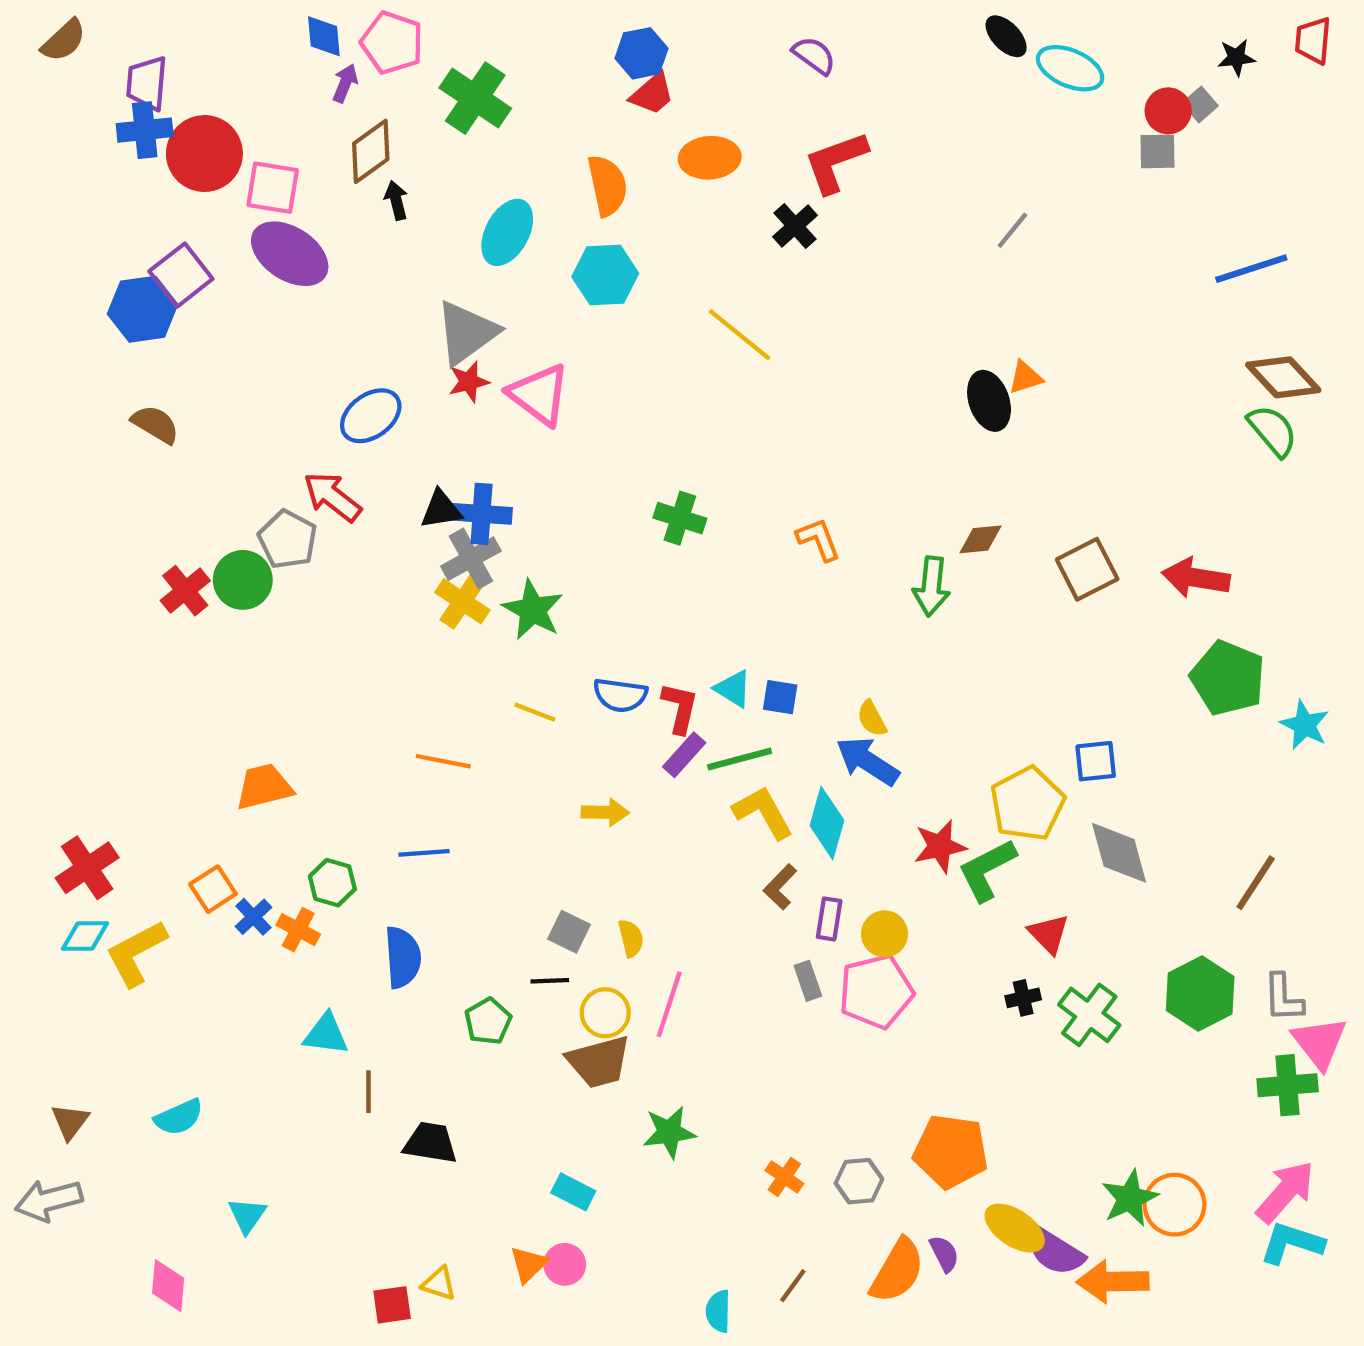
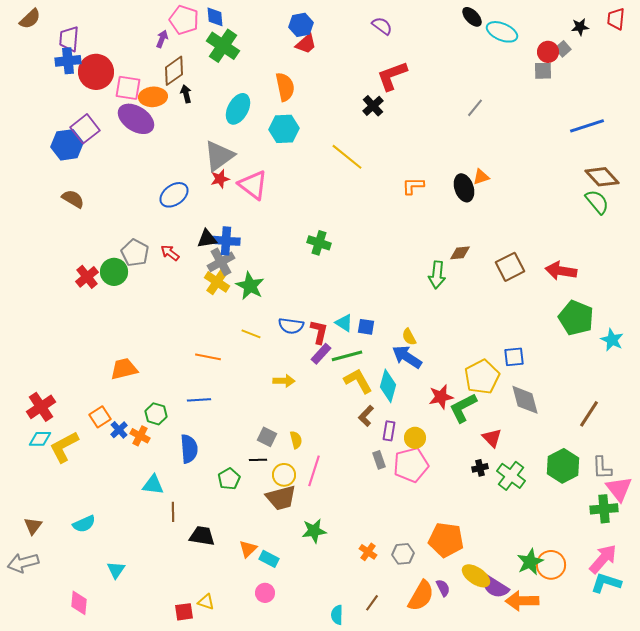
blue diamond: (324, 36) -> (215, 17), moved
orange ellipse: (710, 158) -> (153, 97), moved
red arrow: (332, 497) -> (170, 253), moved, size x0.7
orange L-shape: (818, 539) -> (413, 186), moved, turned -70
orange triangle: (528, 1264) -> (248, 549), moved

